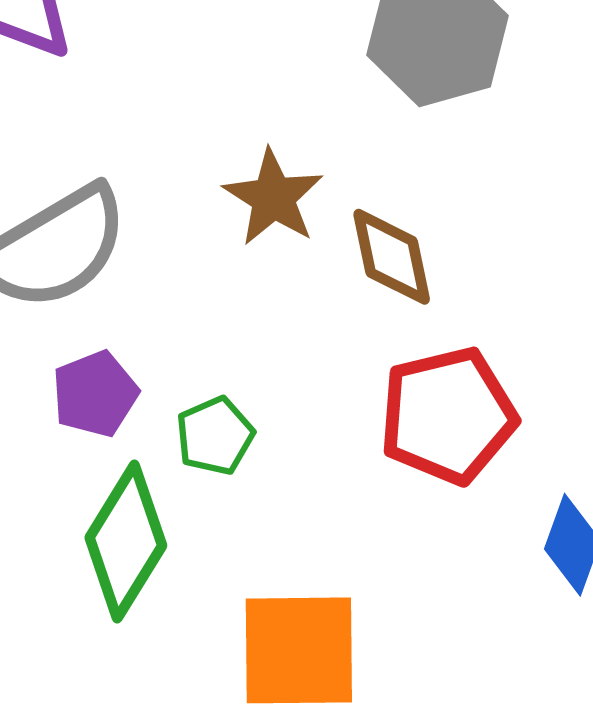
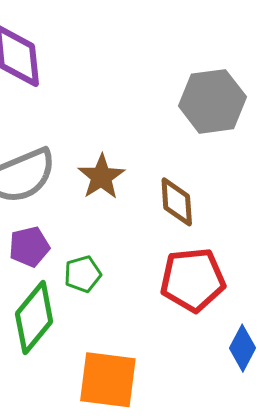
brown star: (273, 198) -> (101, 177), moved

